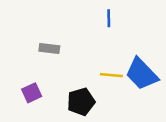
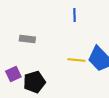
black pentagon: (81, 102) -> (34, 82), moved

